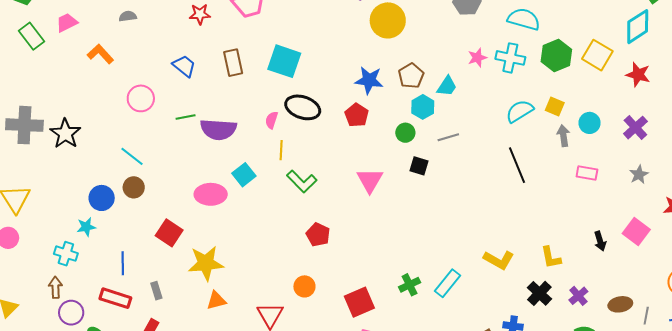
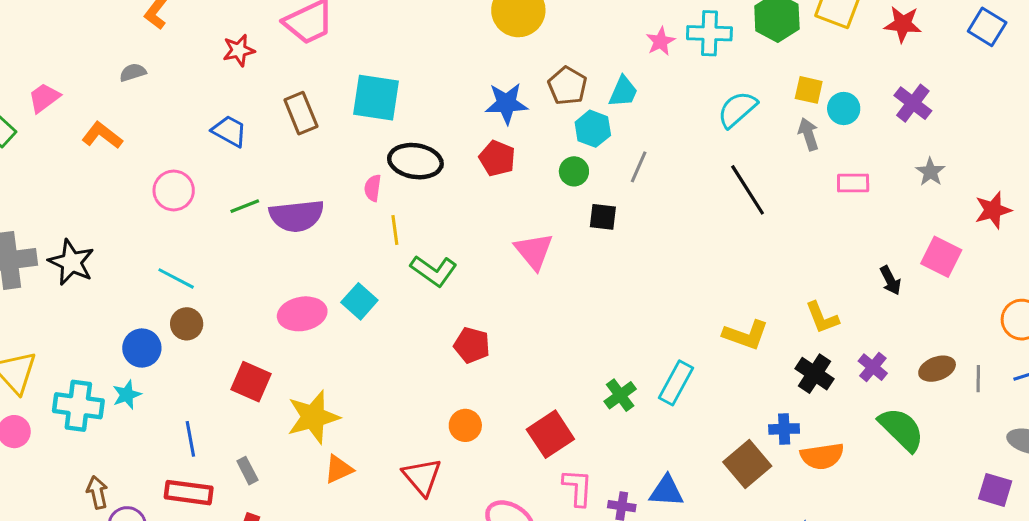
yellow square: (555, 107) -> (809, 90), moved
gray line: (448, 137) -> (639, 167), turned -40
cyan square: (244, 175) -> (359, 301), moved
cyan cross: (66, 254) -> (78, 406), moved, size x1.4

